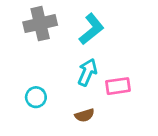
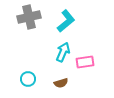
cyan circle: (36, 97) -> (28, 79), moved

